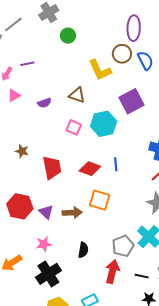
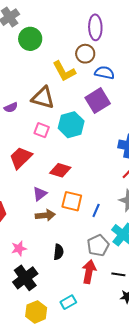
green circle: (68, 36) -> (30, 39), size x1.5
blue semicircle: (145, 61) -> (105, 73), moved, turned -48
brown triangle: (77, 95) -> (43, 98), size x1.4
blue line: (116, 164) -> (96, 210), moved, turned 32
red trapezoid: (52, 168) -> (21, 158), moved, turned -120
purple triangle: (46, 212) -> (40, 194), moved, turned 42

